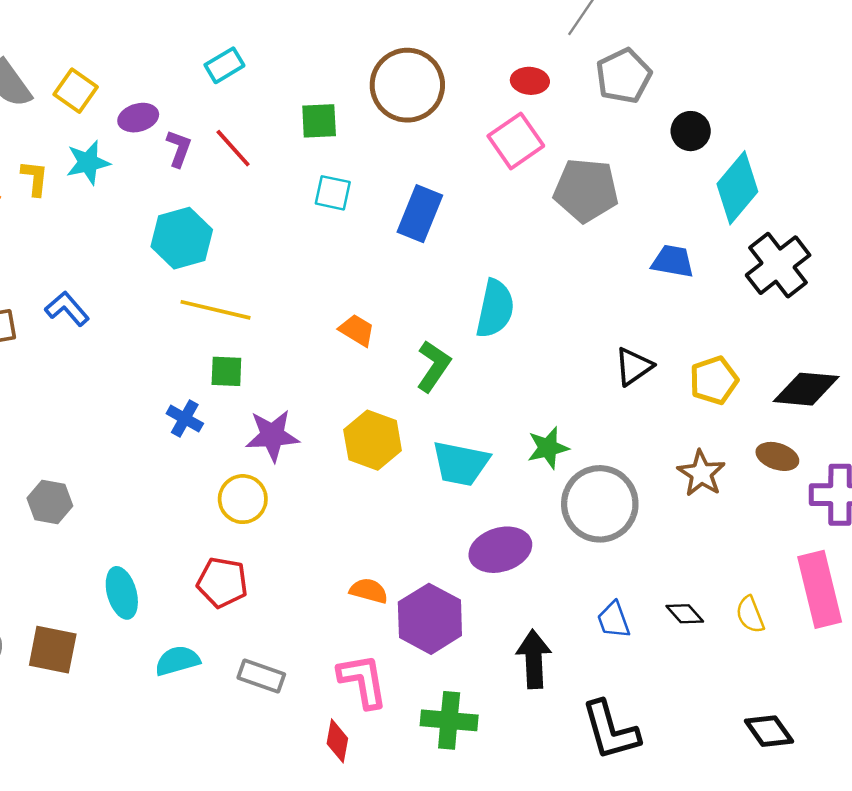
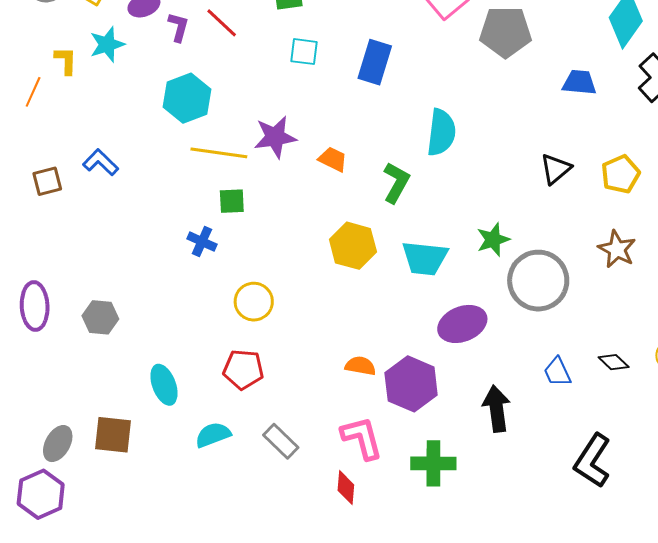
purple star: (272, 436) -> (275, 137), moved
gray rectangle: (261, 676) -> (281, 441), turned 30
black L-shape: (610, 730) -> (592, 461), moved, turned 54

